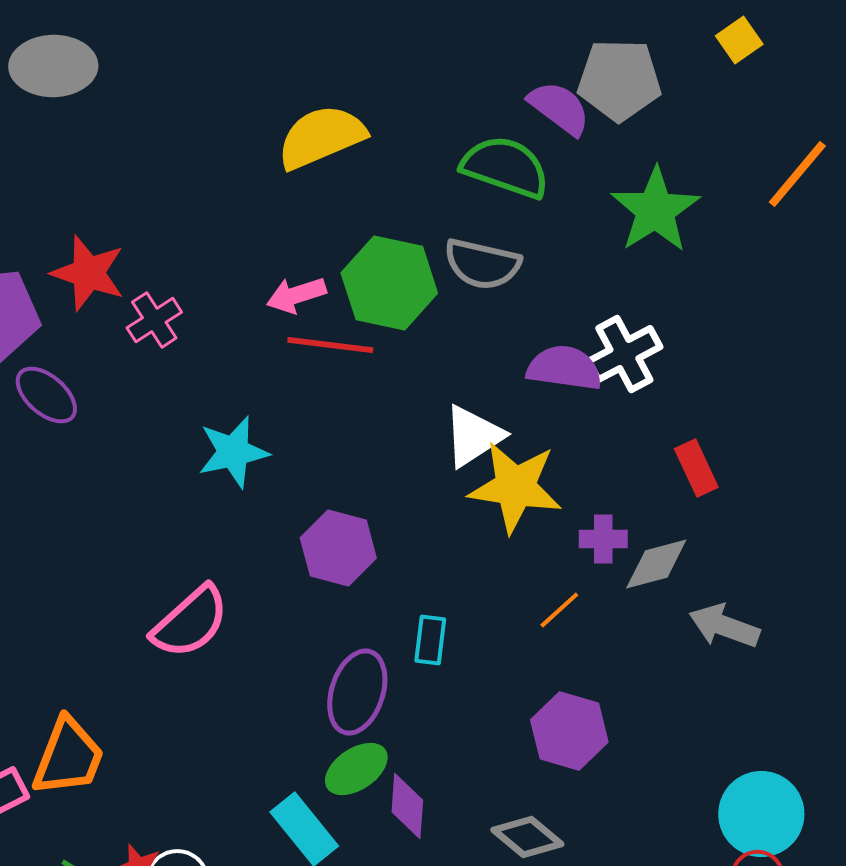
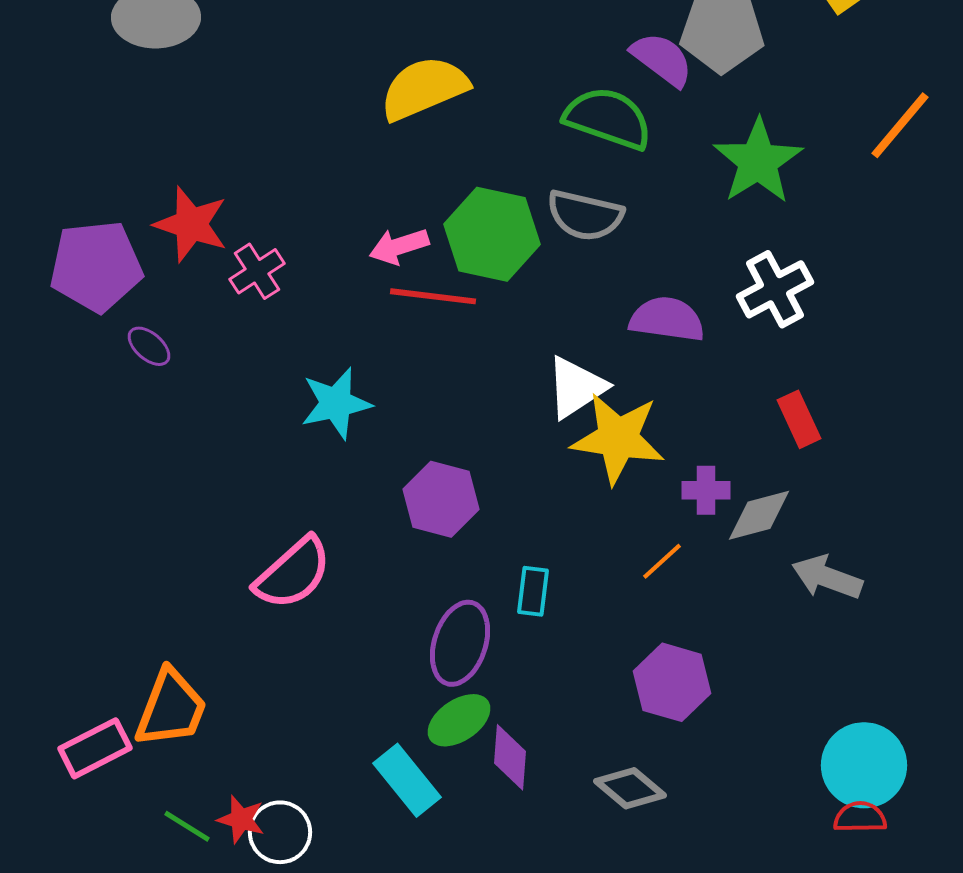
white cross: (624, 354) -> (775, 289), moved
purple ellipse: (46, 395) -> (149, 346), size x0.7

